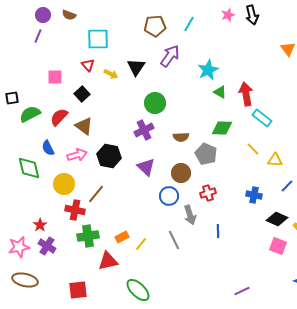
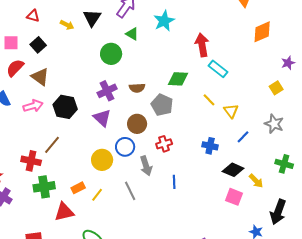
red triangle: (88, 65) -> (33, 16), moved, turned -32
pink square: (55, 77) -> (11, 43), moved
green triangle: (220, 92) -> (132, 34), moved
purple cross: (144, 130) -> (107, 91), moved
yellow triangle: (275, 160) -> (231, 111), turned 49
yellow circle: (64, 184) -> (102, 160), moved

